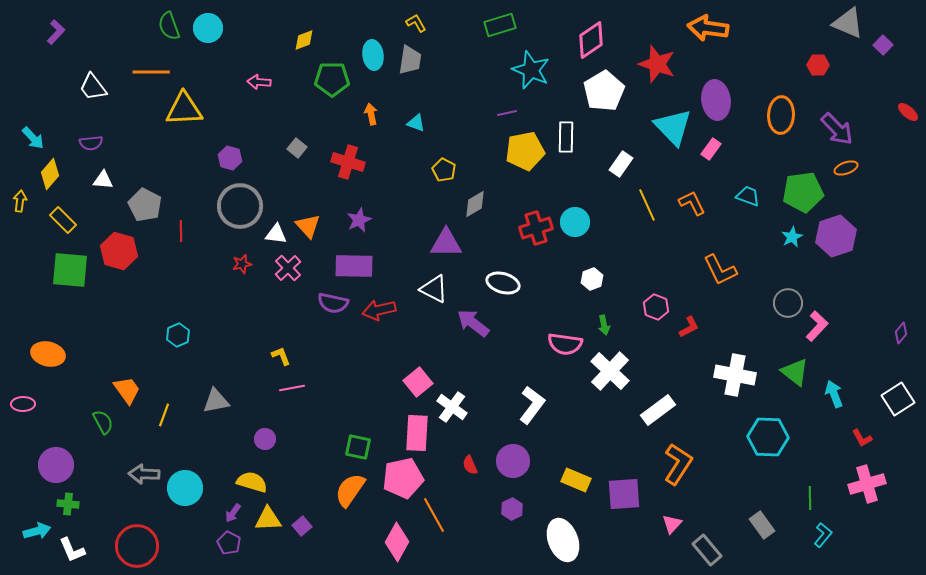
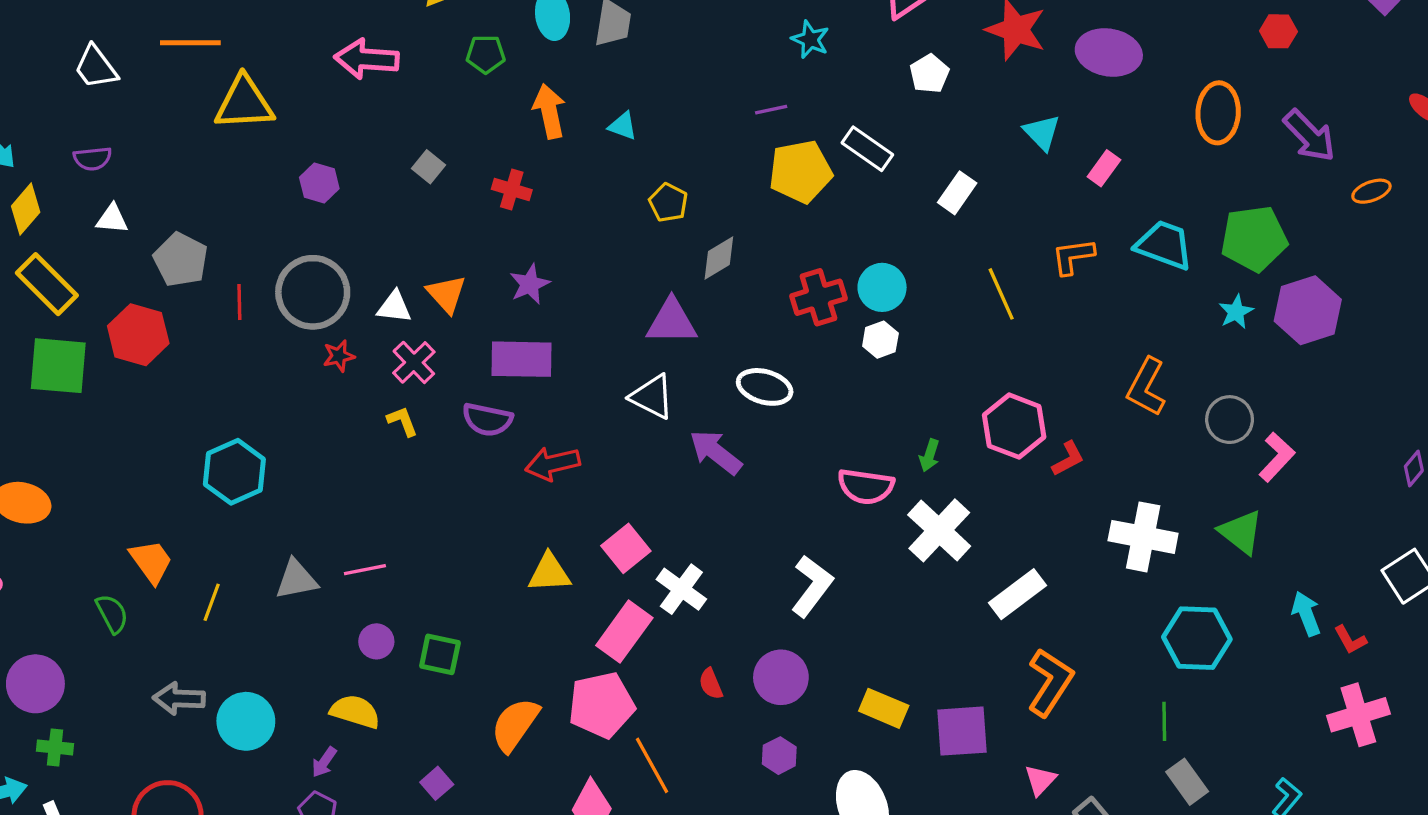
cyan star: (531, 70) -> (810, 39), size x0.6
green pentagon: (332, 79) -> (486, 54), size x0.7
pink arrow: (259, 82) -> (367, 59), size x1.6
white pentagon: (604, 91) -> (929, 74), size x0.6
purple ellipse: (716, 100) -> (1109, 52), moved, turned -72
orange arrow: (371, 114) -> (549, 111), size x1.5
cyan triangle: (673, 127) -> (1042, 132), size x0.6
white rectangle: (566, 137) -> (867, 149), turned -56
red cross: (348, 162) -> (512, 190), size x0.7
orange ellipse: (846, 168) -> (1371, 191), moved
cyan trapezoid: (748, 196) -> (1164, 245), size x1.5
orange L-shape: (692, 203) -> (1073, 256), turned -72
yellow line: (647, 205) -> (1001, 294), moved
gray circle: (240, 206) -> (313, 292), moved
yellow rectangle: (63, 220) -> (47, 284), size x1.4
orange L-shape: (720, 270) -> (1146, 387), moved, turned 54
white hexagon: (592, 279) -> (880, 340), moved
pink hexagon: (656, 307) -> (1014, 426), size x1.5
red arrow: (379, 310) -> (553, 464), moved
green arrow: (604, 325) -> (929, 455), turned 30
cyan hexagon: (178, 335) -> (234, 472), size x1.6
yellow L-shape: (281, 356) -> (402, 421), moved
pink line: (292, 388) -> (365, 570), moved
cyan arrow: (834, 394) -> (1306, 614), moved
pink rectangle: (417, 433) -> (624, 632), turned 33
green square: (358, 447) -> (440, 654), moved
green line: (810, 498) -> (1164, 721), moved
yellow triangle: (268, 519) -> (549, 573), moved

